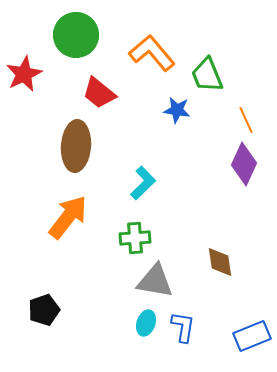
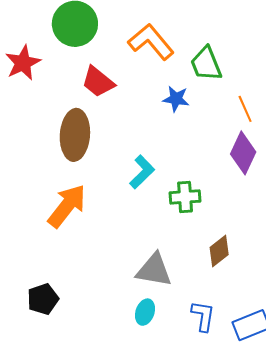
green cross: (135, 238) -> (185, 197), moved
brown diamond: (220, 262) -> (219, 251), turned 60
blue L-shape: (183, 327) -> (203, 316), moved

